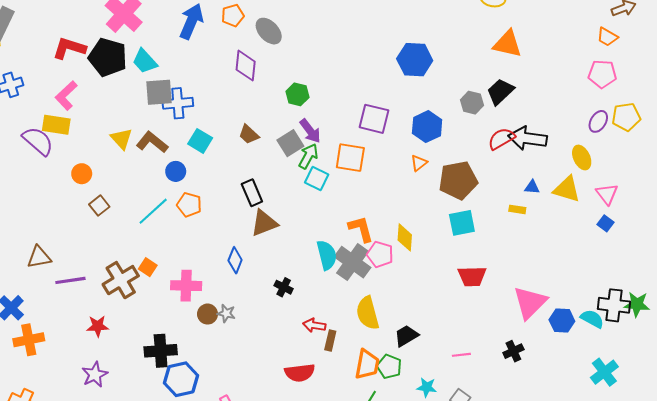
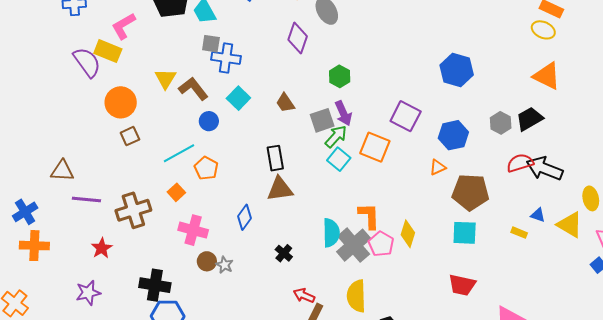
gray square: (159, 92) -> (211, 44), size x0.7
orange circle: (82, 174) -> (121, 102), size x1.6
orange pentagon: (189, 205) -> (206, 168), moved
orange square: (148, 267) -> (176, 192), moved
red star: (98, 326) -> (102, 248), turned 30

